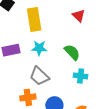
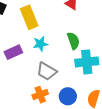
green semicircle: (72, 52) -> (73, 41), turned 36
cyan cross: (81, 76) -> (87, 62), size x1.6

